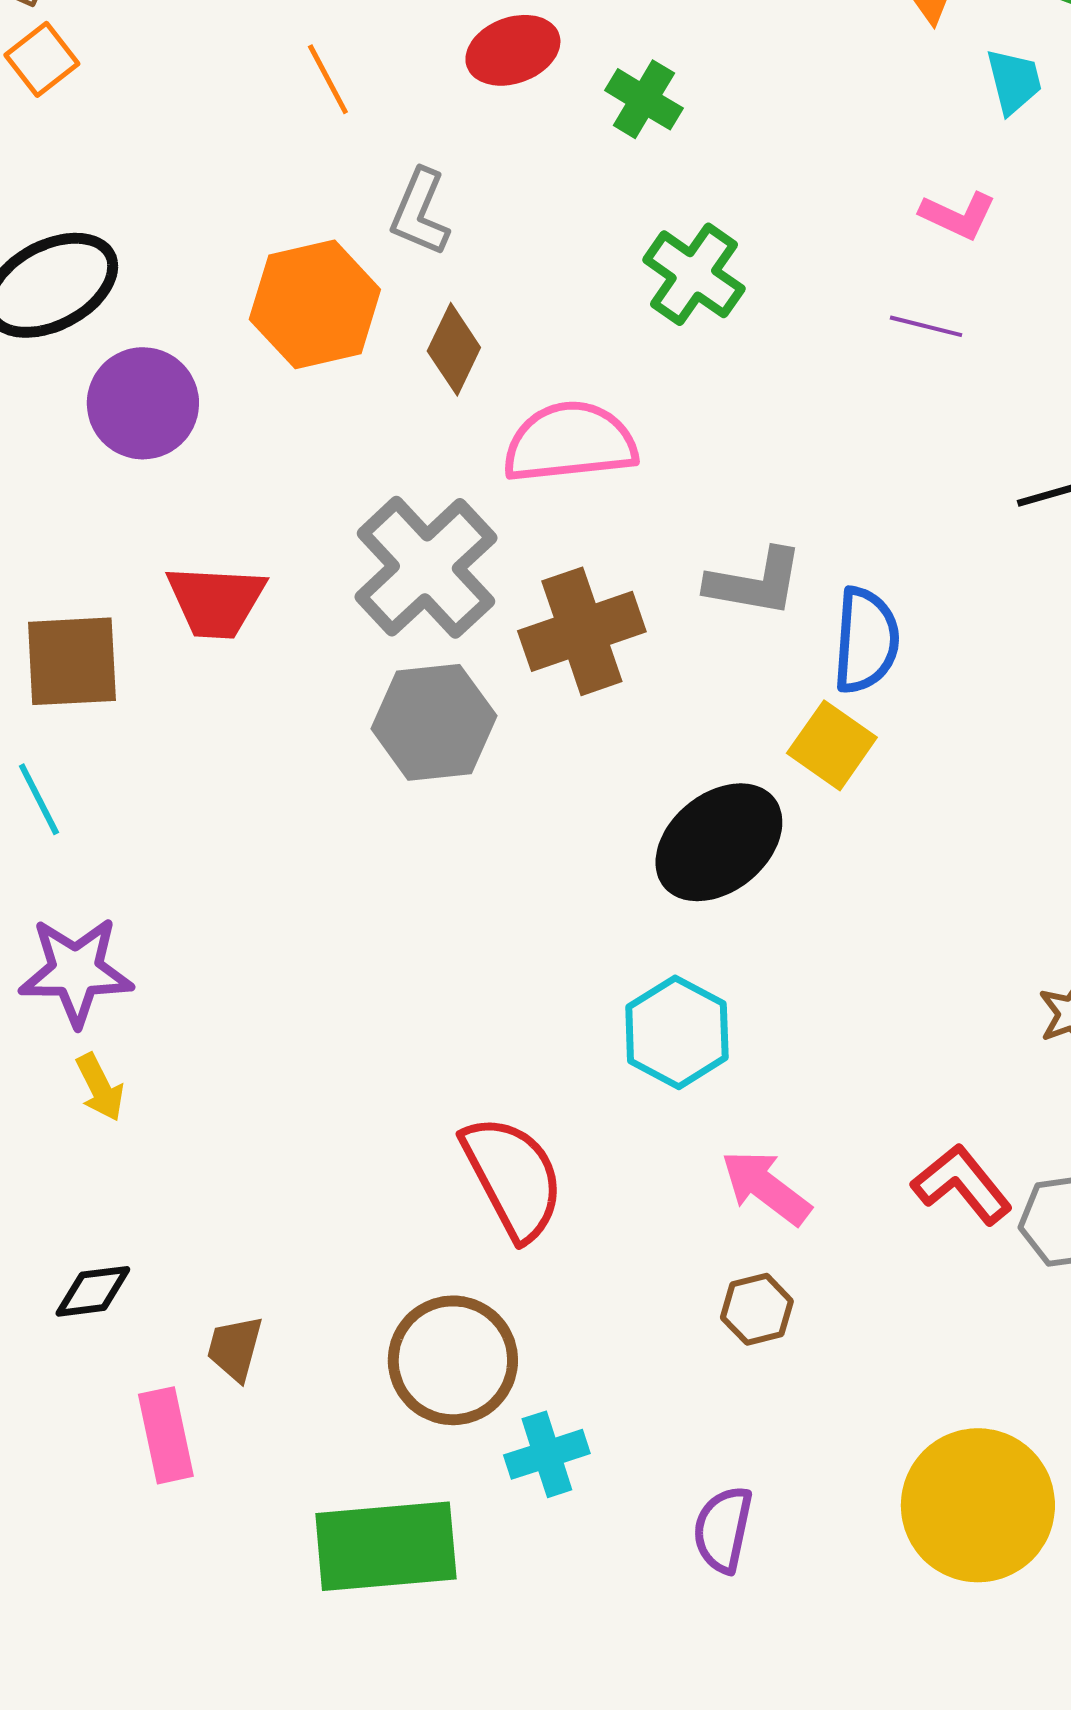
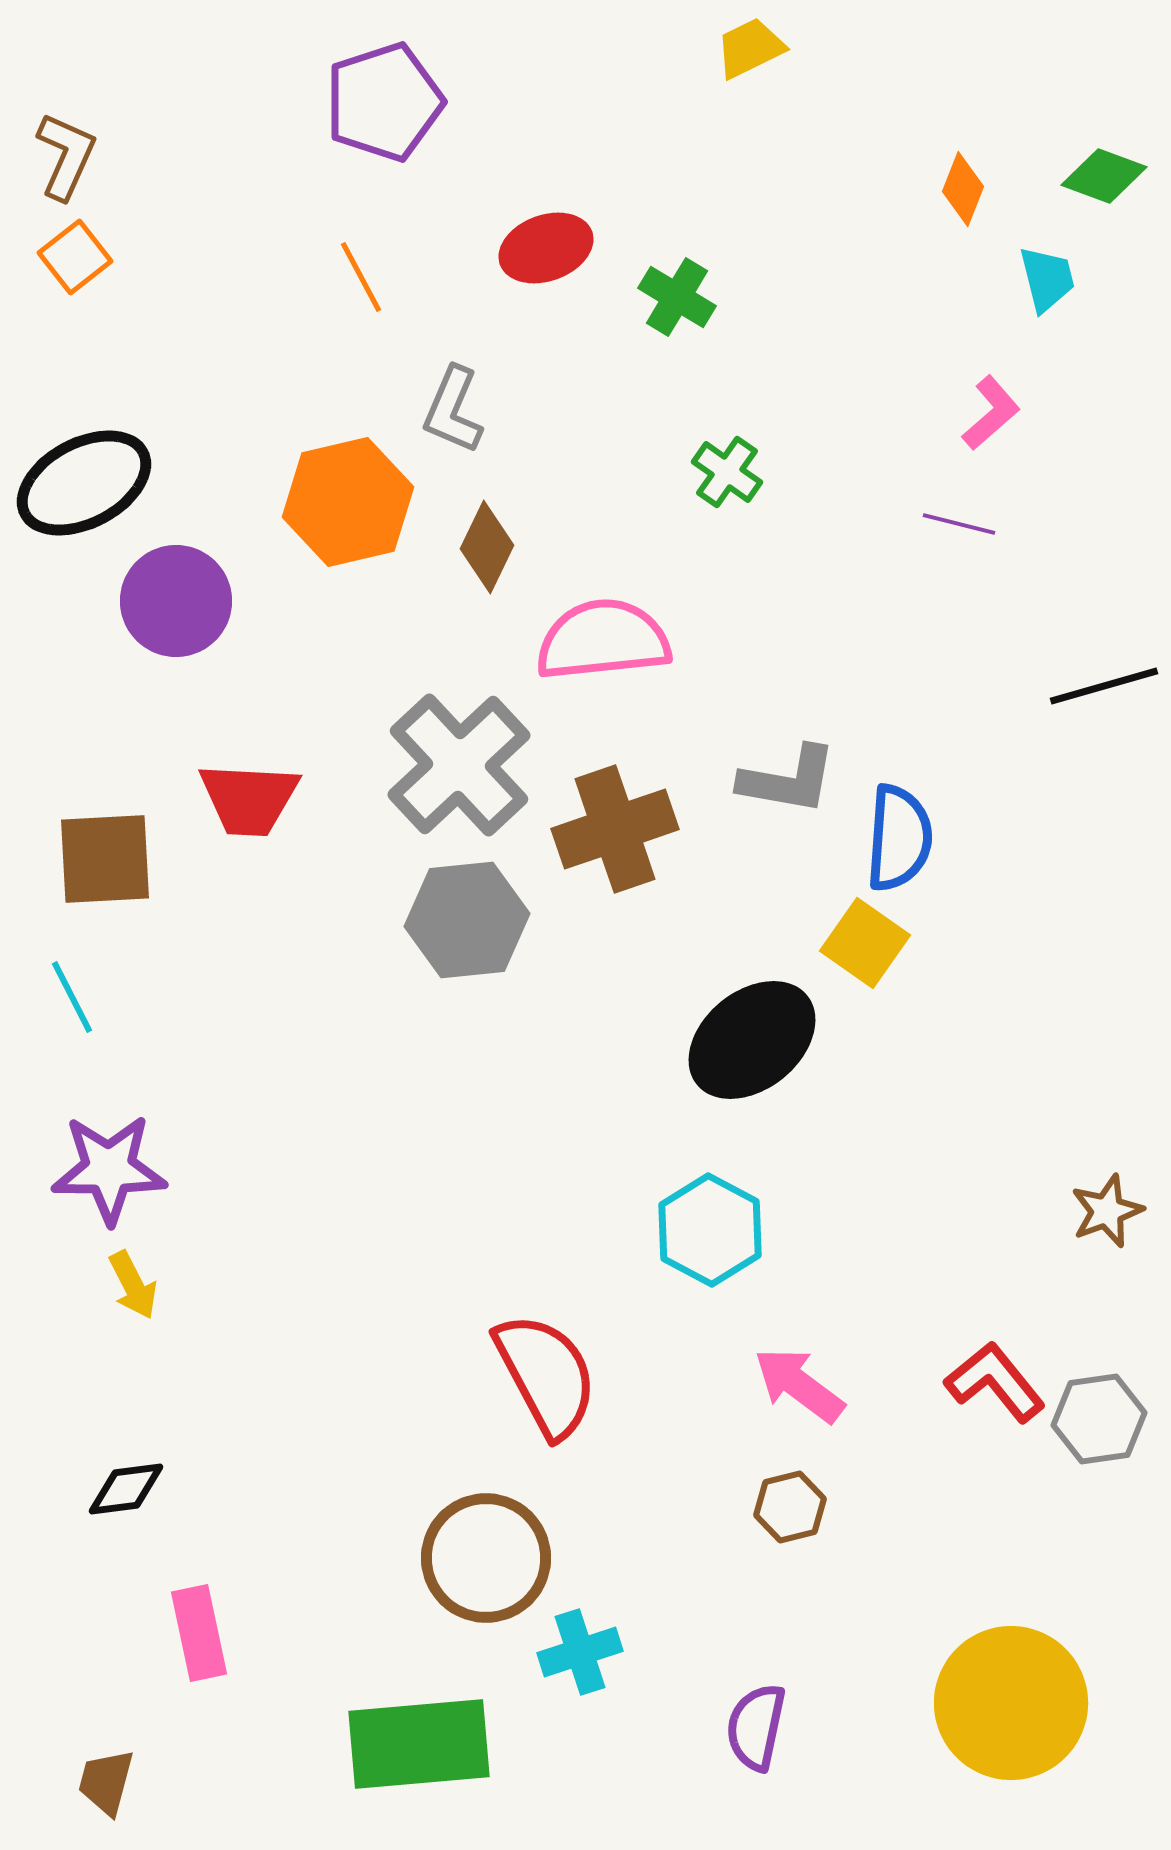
pink L-shape: (958, 215) -> (991, 413), turned -66
green cross: (694, 274) -> (727, 472), size x0.7
brown trapezoid: (235, 1348) -> (106, 1782), moved

